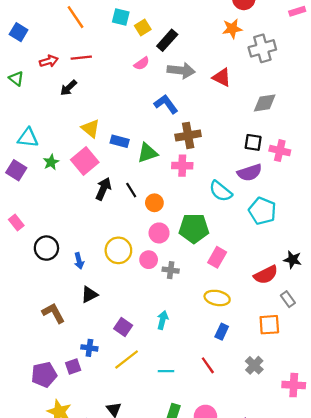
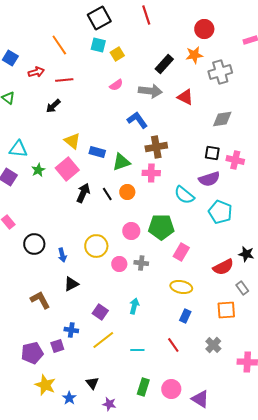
black rectangle: (167, 40) -> (164, 64), moved
red arrow: (49, 61) -> (36, 72), moved
orange circle: (154, 203) -> (127, 192), moved
pink circle: (149, 260) -> (119, 264), moved

